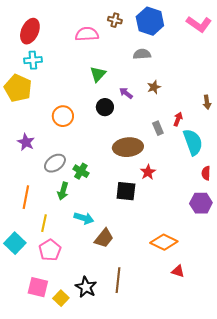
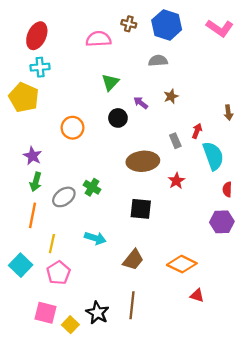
gray ellipse: (55, 163) -> (64, 197), moved
red star: (148, 172) -> (176, 181), moved
green arrow: (63, 191) -> (36, 182), moved
brown trapezoid: (104, 238) -> (133, 260), moved

